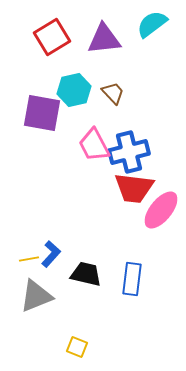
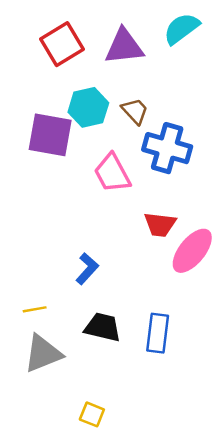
blue cross: (129, 152) -> (167, 148), moved, turned 30
red trapezoid: (134, 188) -> (160, 224), size x0.7
blue L-shape: (51, 254) -> (87, 269), moved

